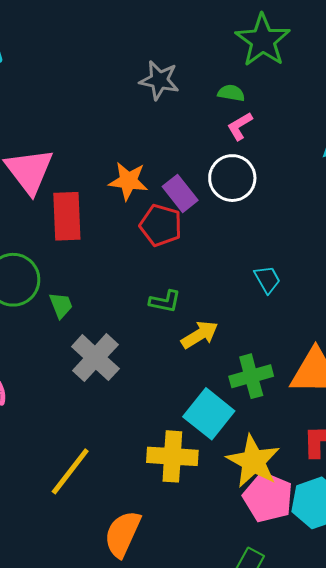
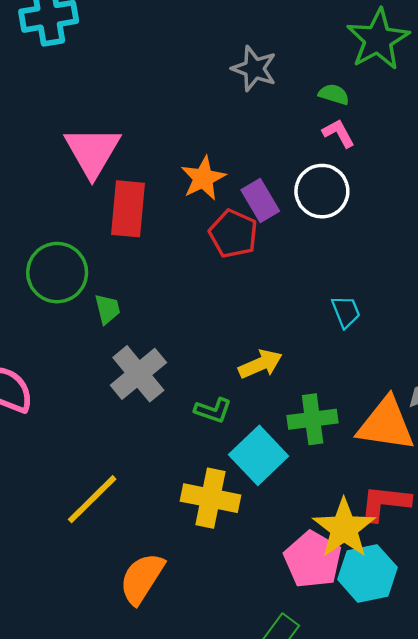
pink L-shape: (240, 126) -> (339, 133), turned 84
orange star: (128, 181) -> (203, 178), turned 30
green L-shape: (165, 301) -> (213, 410), moved
yellow star: (253, 461) -> (344, 528), moved

